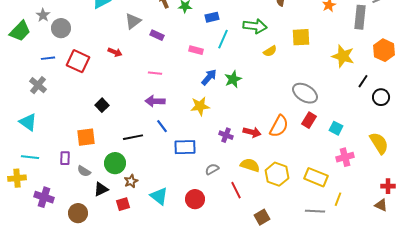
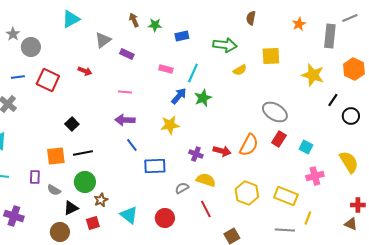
cyan line: (223, 39) -> (193, 73), moved
black line: (133, 137) -> (83, 153), moved
yellow semicircle: (250, 165) -> (206, 180), moved
brown circle: (78, 213) -> (60, 232), moved

